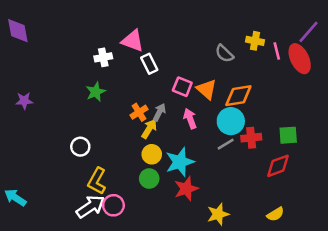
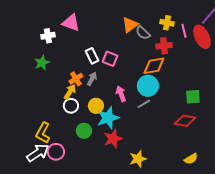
white rectangle: (149, 64) -> (92, 56), moved
orange triangle: (207, 89) -> (130, 25), moved, turned 42
pink arrow: (190, 119) -> (121, 94), moved
yellow arrow: (149, 129) -> (70, 92), moved
red cross: (251, 138) -> (164, 46), moved
white circle: (80, 147) -> (71, 106), moved
yellow circle: (152, 154) -> (96, 106), moved
red diamond: (278, 166) -> (185, 121), turned 30
yellow semicircle: (275, 214) -> (191, 159), moved

